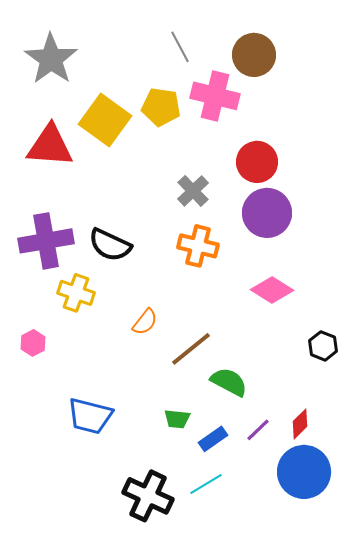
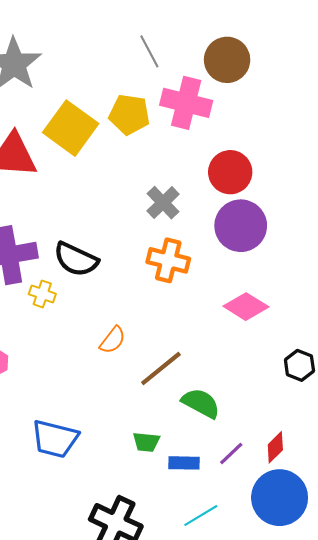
yellow cross: (76, 293) -> (42, 294), moved, size x0.7
blue rectangle: (213, 439) -> (184, 463), turned 36
cyan line: (206, 484) -> (201, 515), moved

